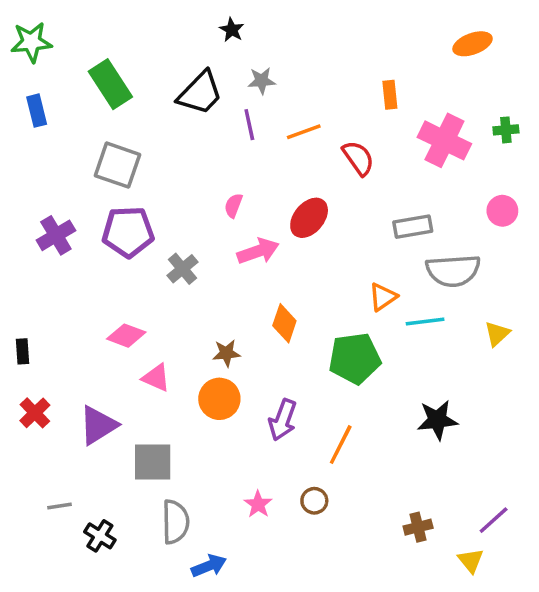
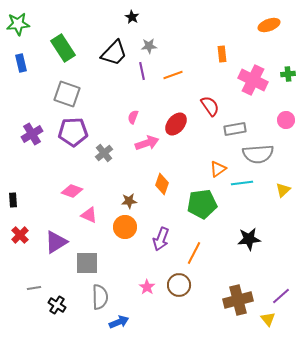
red semicircle: (358, 158) -> (210, 106), moved
brown circle: (314, 501) -> (179, 285), size x1.5
brown cross: (418, 527) -> (238, 300), size x1.8

